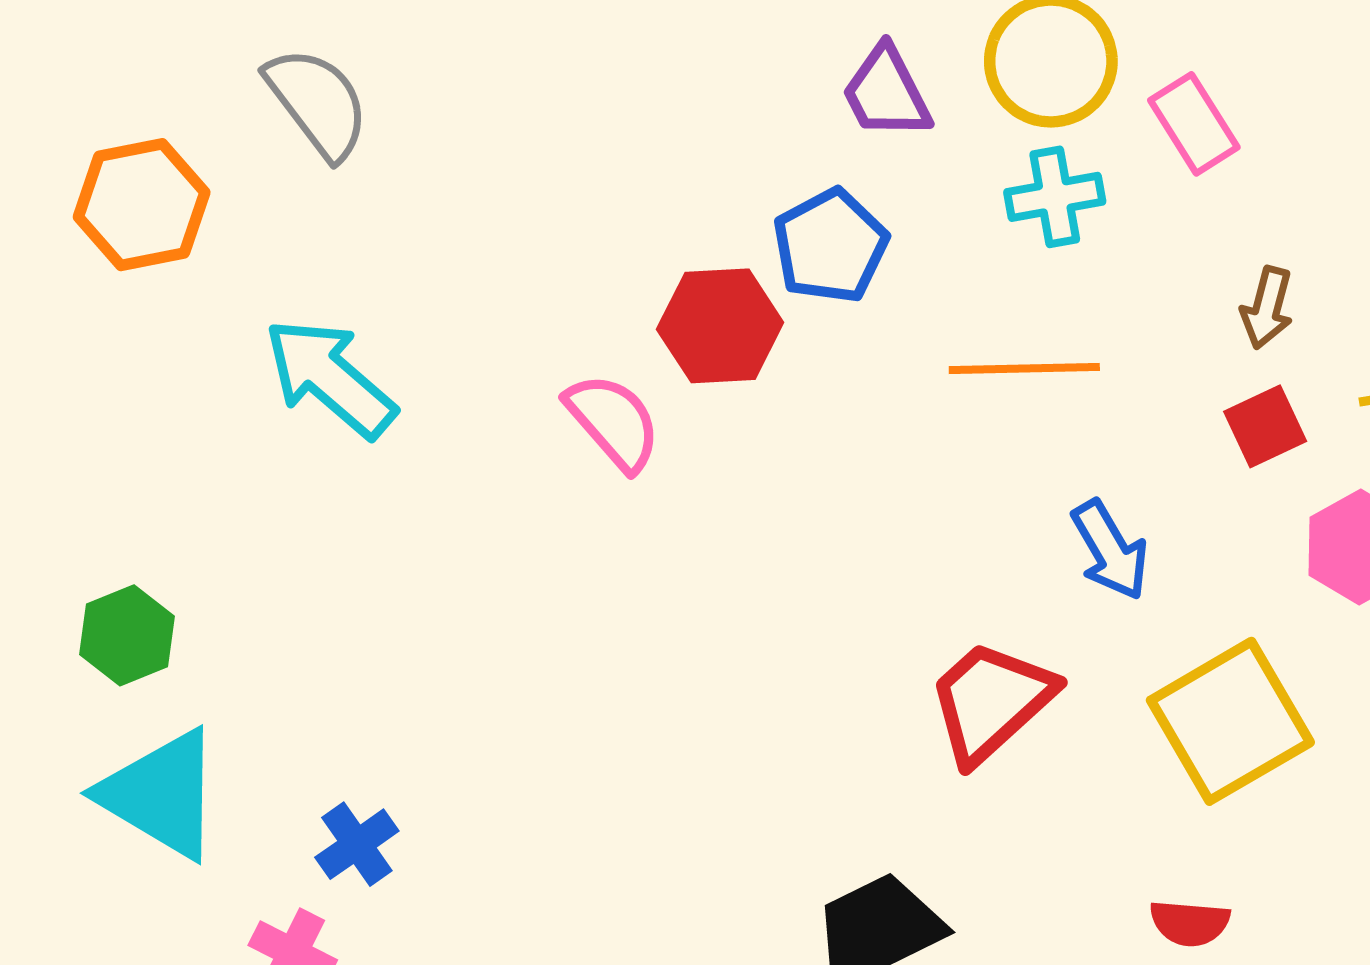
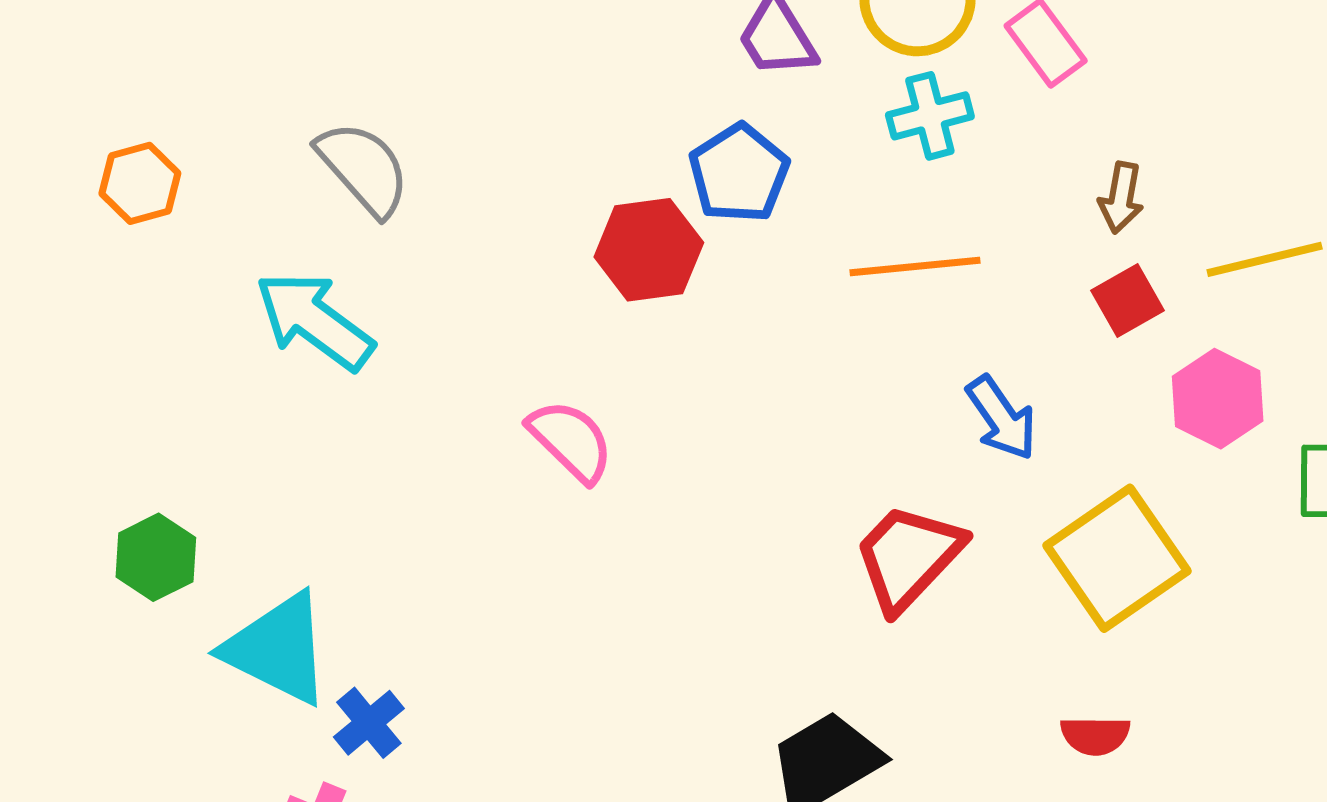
gray semicircle: (317, 103) -> (363, 168), moved
orange hexagon: (142, 205) -> (140, 183), size x0.7
pink semicircle: (613, 422) -> (571, 441), moved
cyan triangle: (161, 794) -> (278, 649), moved

